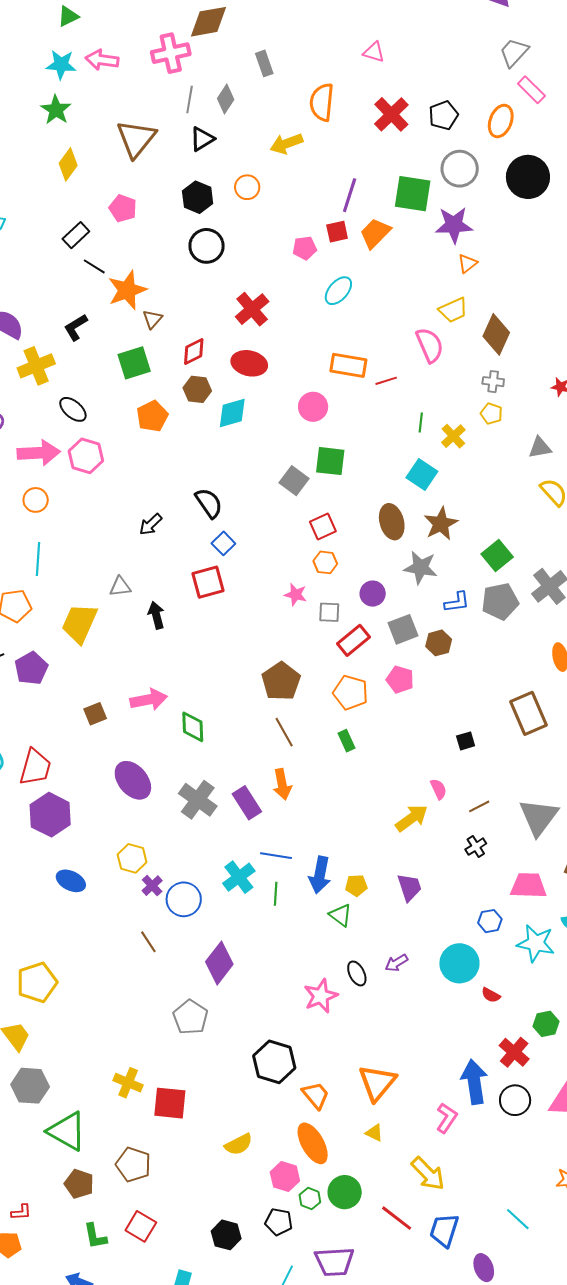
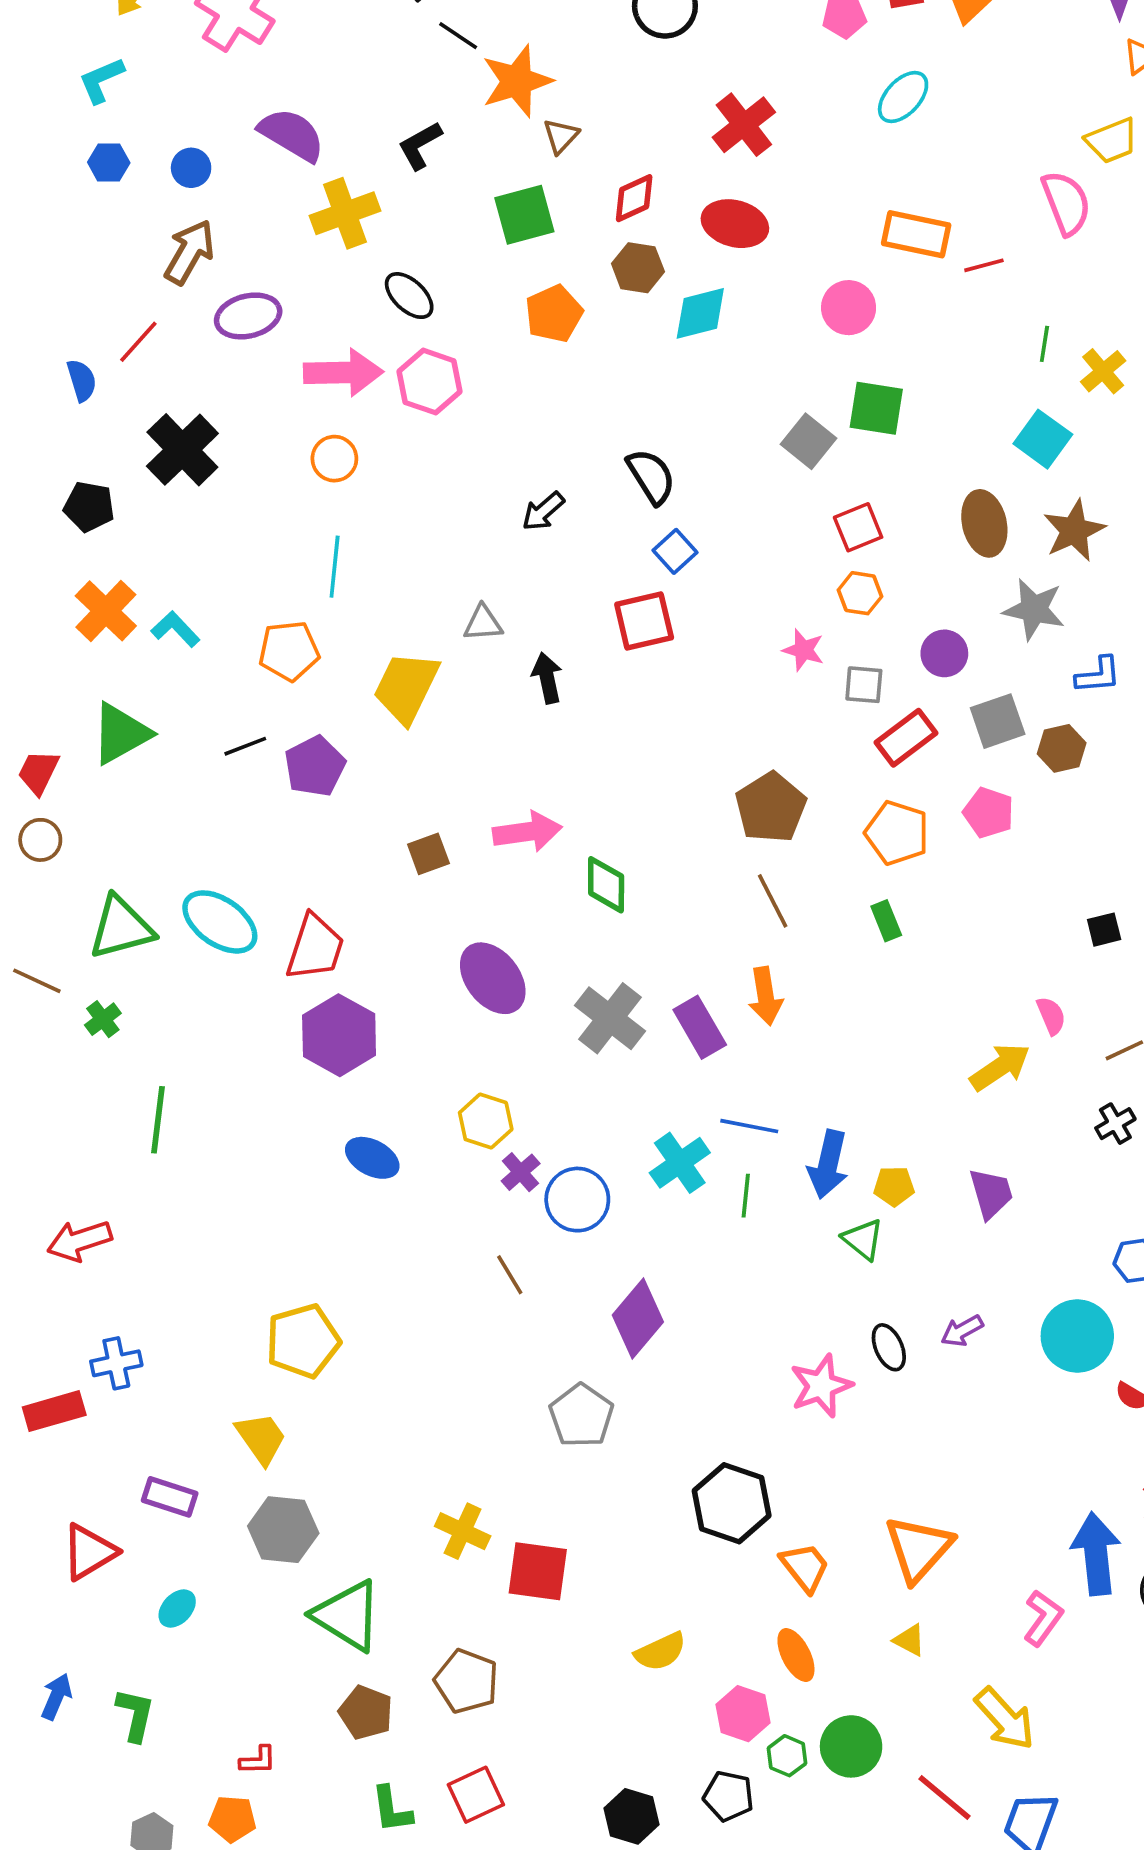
orange ellipse: (313, 1143) -> (796, 1655), size x0.7
red square: (141, 1226) -> (476, 1795), turned 32

